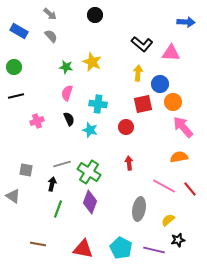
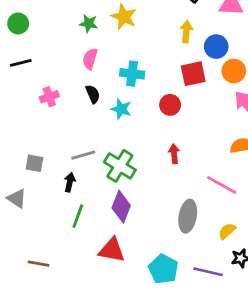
brown line: (38, 244) -> (38, 264), moved
red triangle: (83, 249) -> (112, 250), moved

